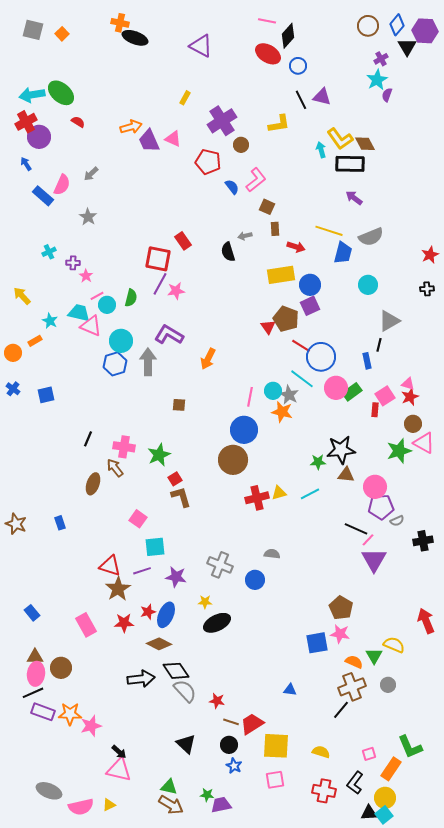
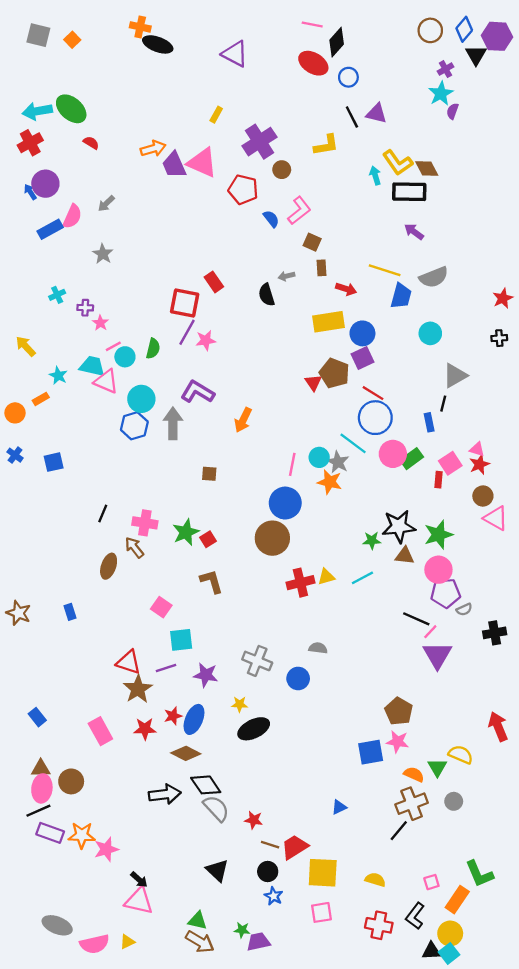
purple circle: (39, 137) -> (45, 184), moved
pink triangle: (173, 139) -> (202, 163), size x1.6
blue rectangle: (43, 196) -> (50, 229), turned -70
red line: (301, 346) -> (373, 393), moved
green star: (399, 451) -> (438, 535), moved
red square: (175, 479) -> (208, 539), moved
blue triangle: (290, 690) -> (339, 807), turned -32

